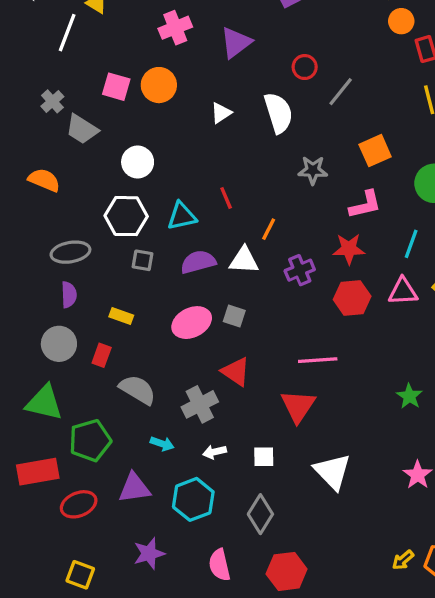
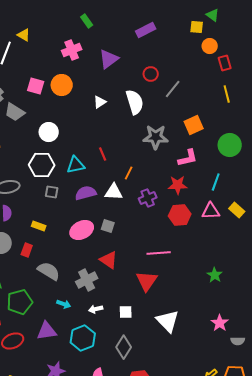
gray star: (313, 170) -> (156, 137), size x1.4

